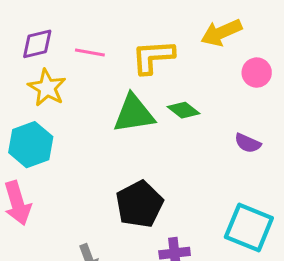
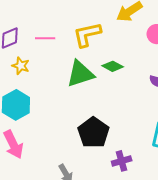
yellow star: (47, 88) -> (21, 66), size x0.7

